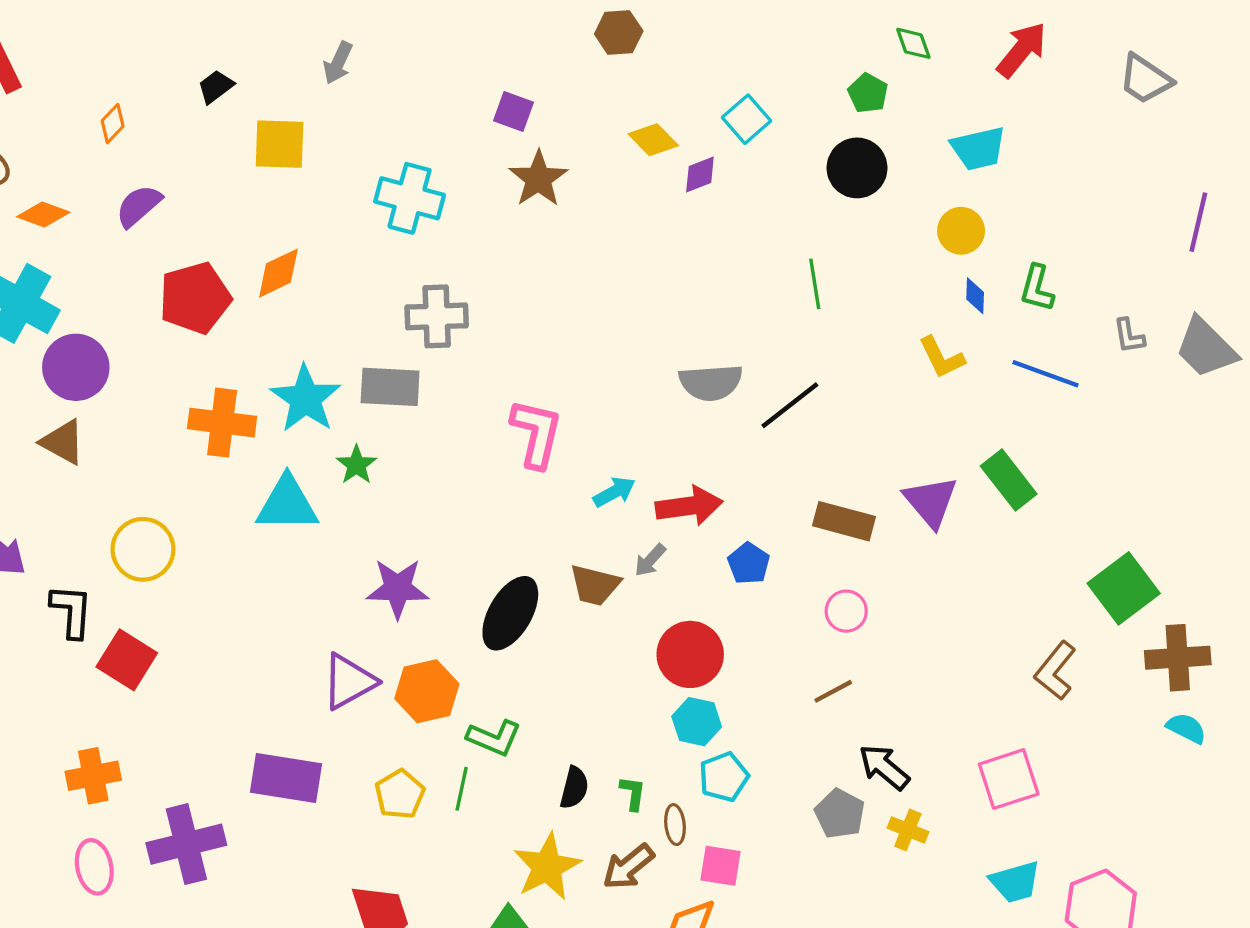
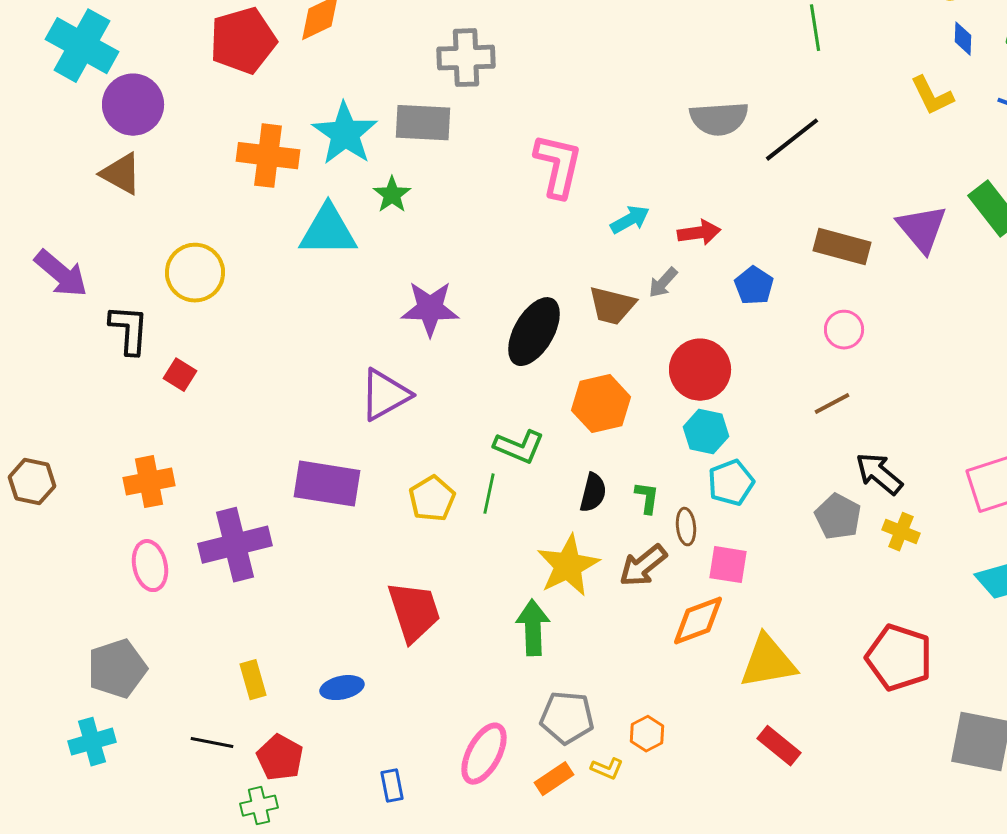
red arrow: (689, 506) -> (699, 233), size x0.7
red square: (127, 660) -> (180, 375), size x0.6
orange hexagon: (427, 691) -> (601, 404), moved

